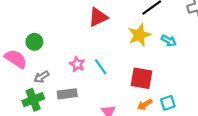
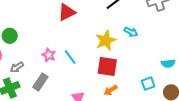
yellow star: (139, 35) -> (106, 40), moved
gray rectangle: (67, 94) -> (40, 82), turned -48
cyan square: (168, 103) -> (148, 84), moved

